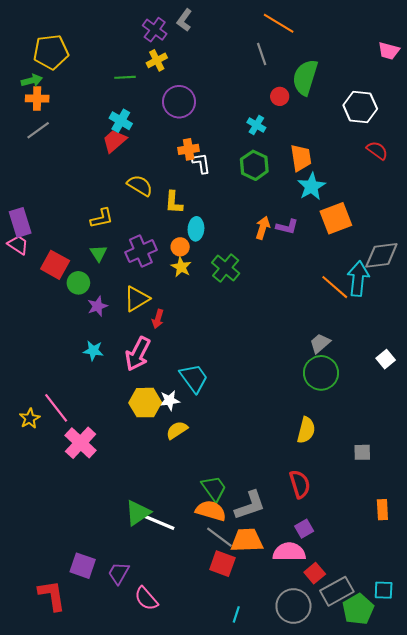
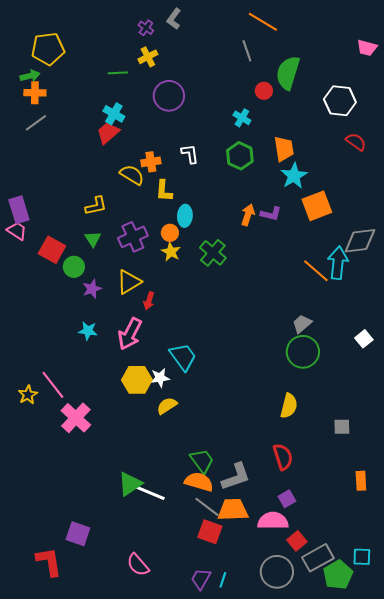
purple cross: (155, 30) -> (146, 28), size x0.7
orange cross: (189, 149) -> (151, 162), moved
purple trapezoid: (119, 573) -> (201, 579), moved

